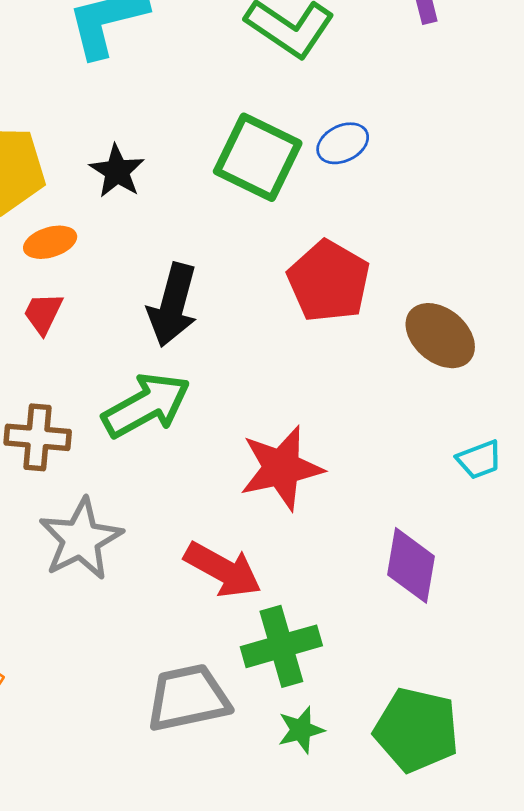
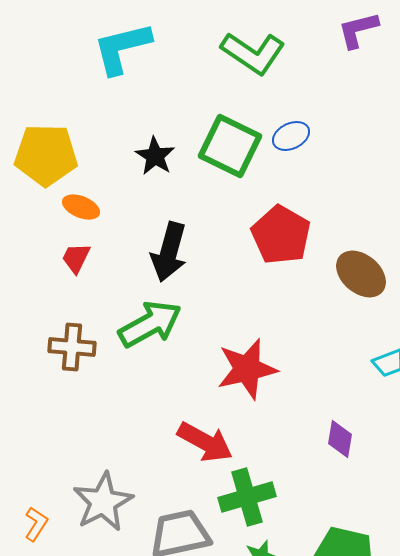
black star: (117, 171) -> (155, 156), moved
orange ellipse: (50, 242) -> (81, 207), turned 39
gray star: (81, 539) -> (103, 502), moved
purple diamond: (411, 565) -> (340, 439), size x0.7

